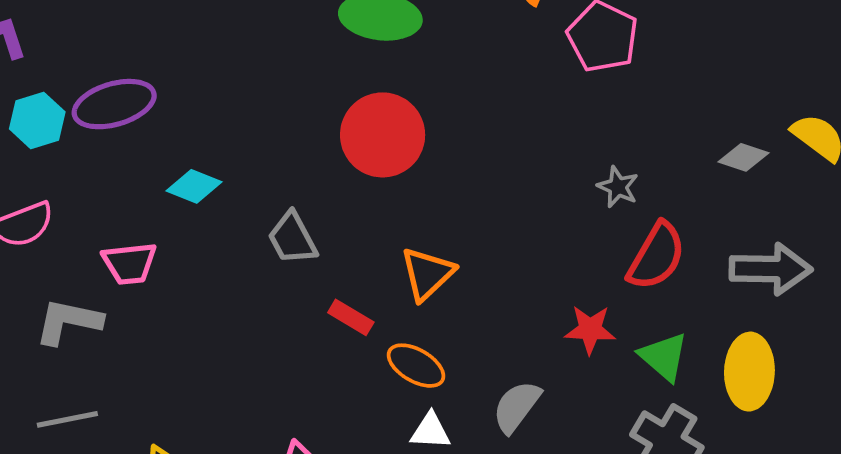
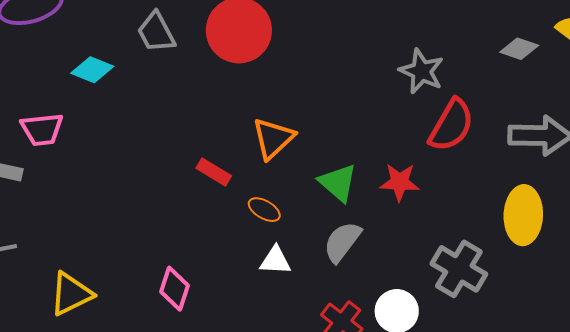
gray star: (618, 187) -> (422, 71), size x1.4
gray trapezoid: (292, 238) -> (156, 32), moved
green triangle: (664, 357) -> (338, 183), moved
orange ellipse: (416, 366) -> (264, 210), size x0.7

